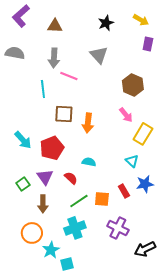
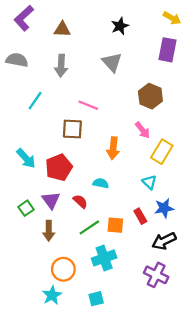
yellow arrow: (141, 20) -> (172, 18), moved
purple rectangle: (148, 44) -> (167, 50), size x1.5
pink line: (69, 76) -> (88, 105), moved
cyan line: (43, 89) -> (35, 101), moved, turned 42
orange arrow: (88, 123) -> (113, 148), moved
cyan cross: (75, 228) -> (104, 258), moved
purple cross: (118, 228) -> (156, 275), moved
orange circle: (32, 233) -> (63, 269), moved
black arrow: (145, 249) -> (164, 241), moved
cyan star: (51, 250) -> (52, 295), moved
cyan square: (67, 264) -> (96, 299), moved

